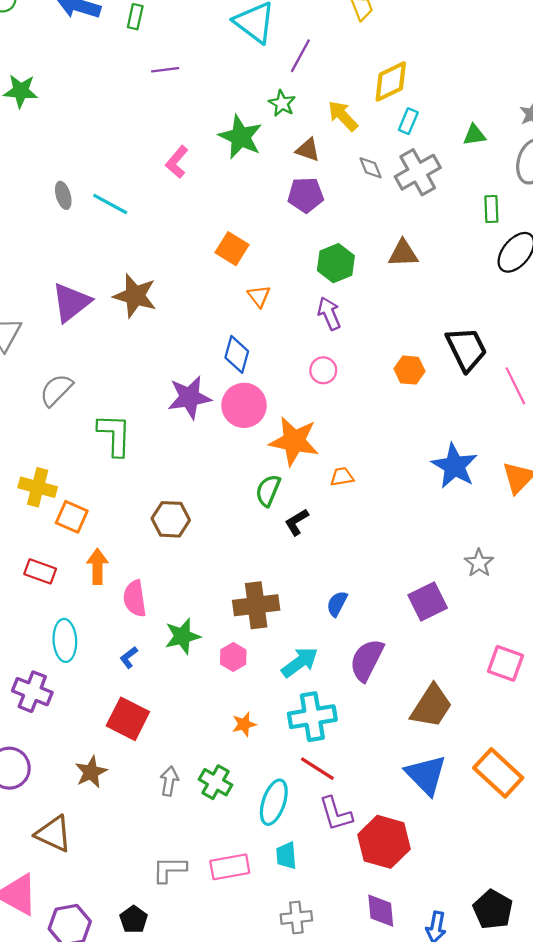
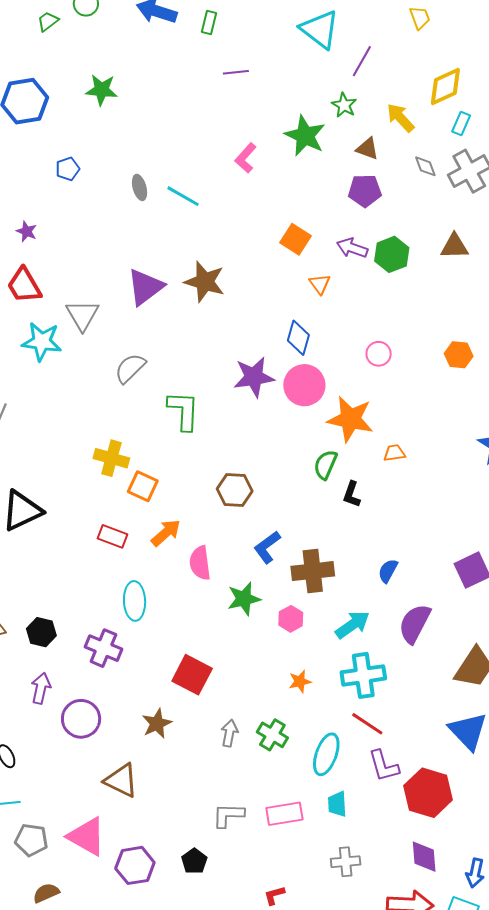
purple arrow: (329, 313) -> (352, 248), moved, turned -48
black L-shape: (297, 522) -> (352, 494), turned -40
orange arrow: (97, 567) -> (166, 533), turned 48
blue L-shape: (129, 657) -> (267, 547), moved, size x1.6

